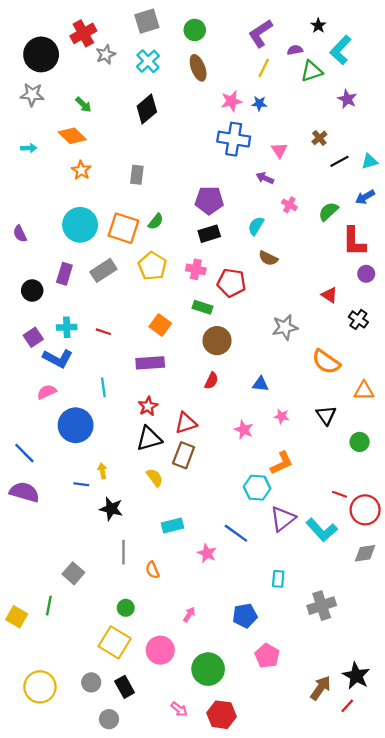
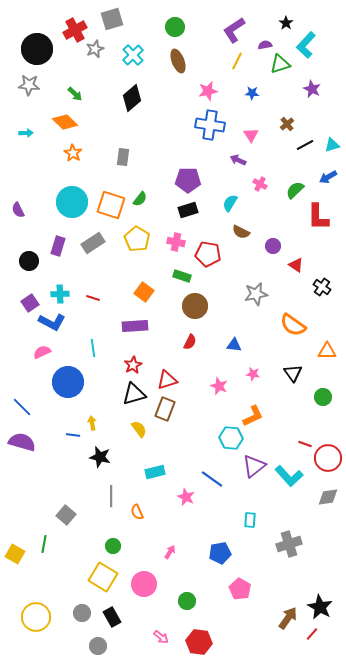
gray square: (147, 21) -> (112, 19), moved
blue star: (259, 103) -> (252, 93), moved
purple circle: (366, 274) -> (273, 246), moved
green circle: (208, 669) -> (187, 601), size x0.6

